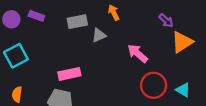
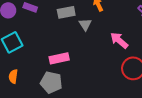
gray triangle: (99, 35) -> (85, 24), turned -40

